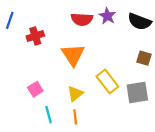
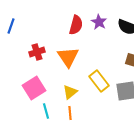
red semicircle: (82, 19) -> (76, 25), turned -78
red cross: (35, 36) -> (37, 52), moved
pink square: (35, 89) -> (34, 88), size x1.6

